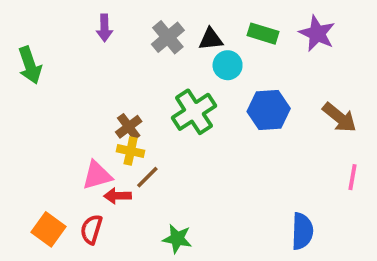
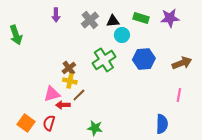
purple star: (317, 34) -> (170, 18), turned -30
brown arrow: (339, 117) -> (182, 63), turned -60
pink line: (353, 177) -> (179, 95), moved

